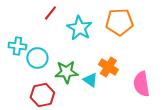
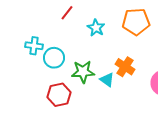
cyan star: (79, 28) -> (96, 28), size x0.7

